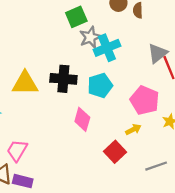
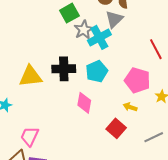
gray triangle: (157, 53) -> (114, 19), moved
yellow arrow: (133, 129) -> (130, 107), turned -128

